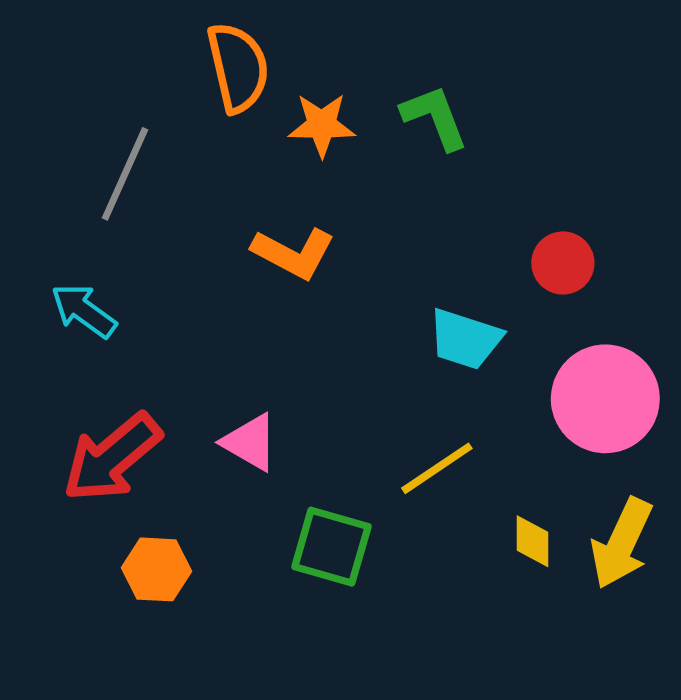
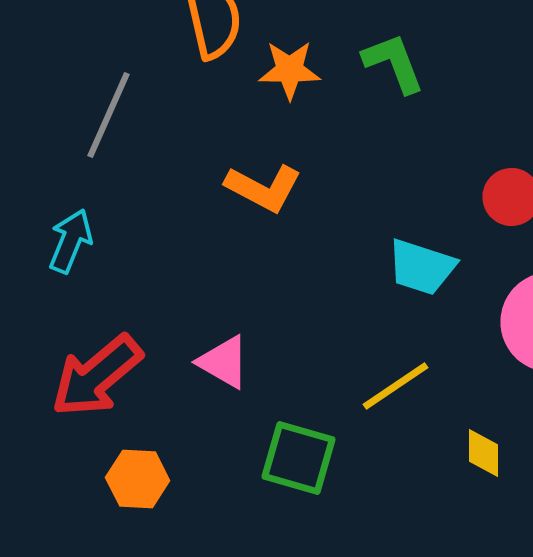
cyan arrow: (84, 311) -> (71, 241), turned 76

